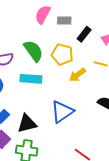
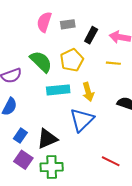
yellow pentagon: (62, 54) -> (72, 60), turned -30
yellow arrow: (77, 75) -> (88, 92), moved, turned -60
cyan rectangle: (31, 79) -> (58, 90), moved

